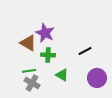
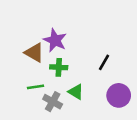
black line: (85, 51) -> (104, 62), turned -32
gray cross: (32, 83) -> (53, 102), moved

